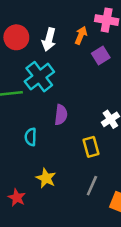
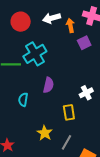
orange arrow: (81, 35) -> (70, 25), turned -40
white arrow: (49, 40) -> (52, 18), moved, turned 54
yellow star: (46, 178) -> (45, 133), moved

